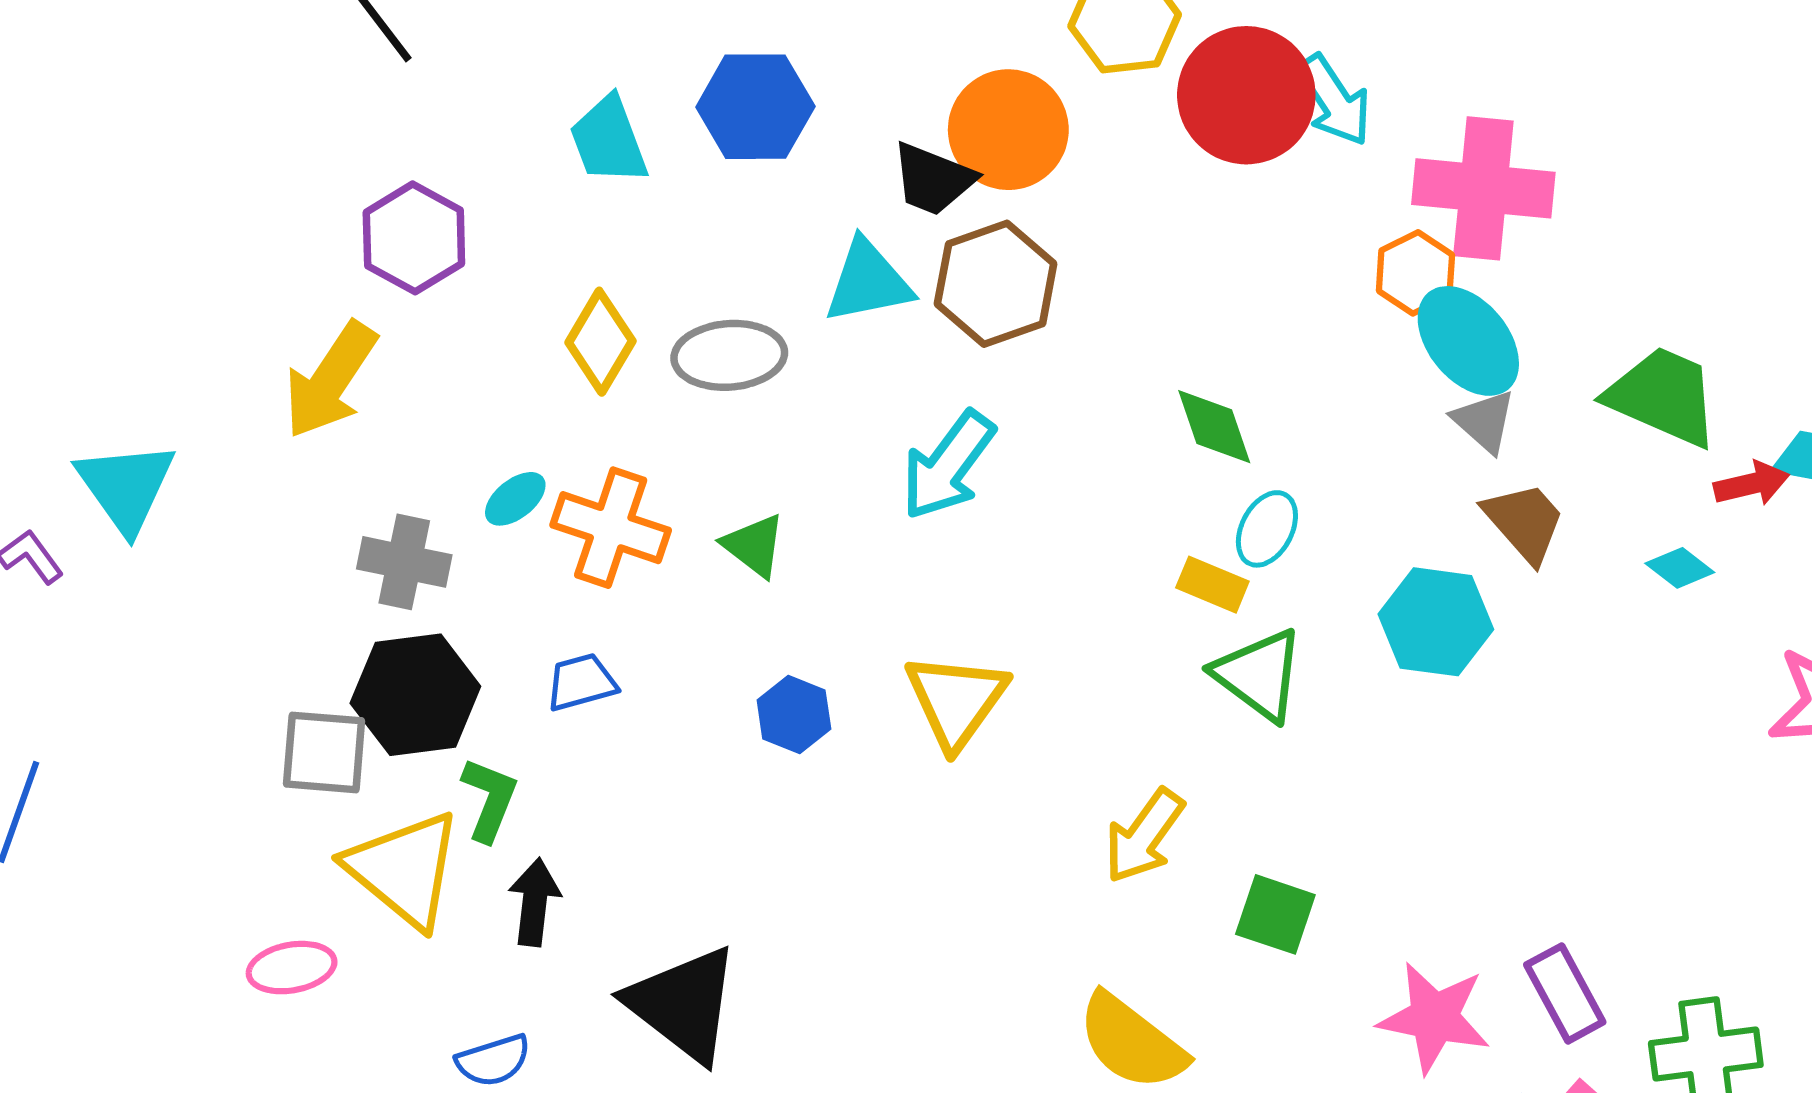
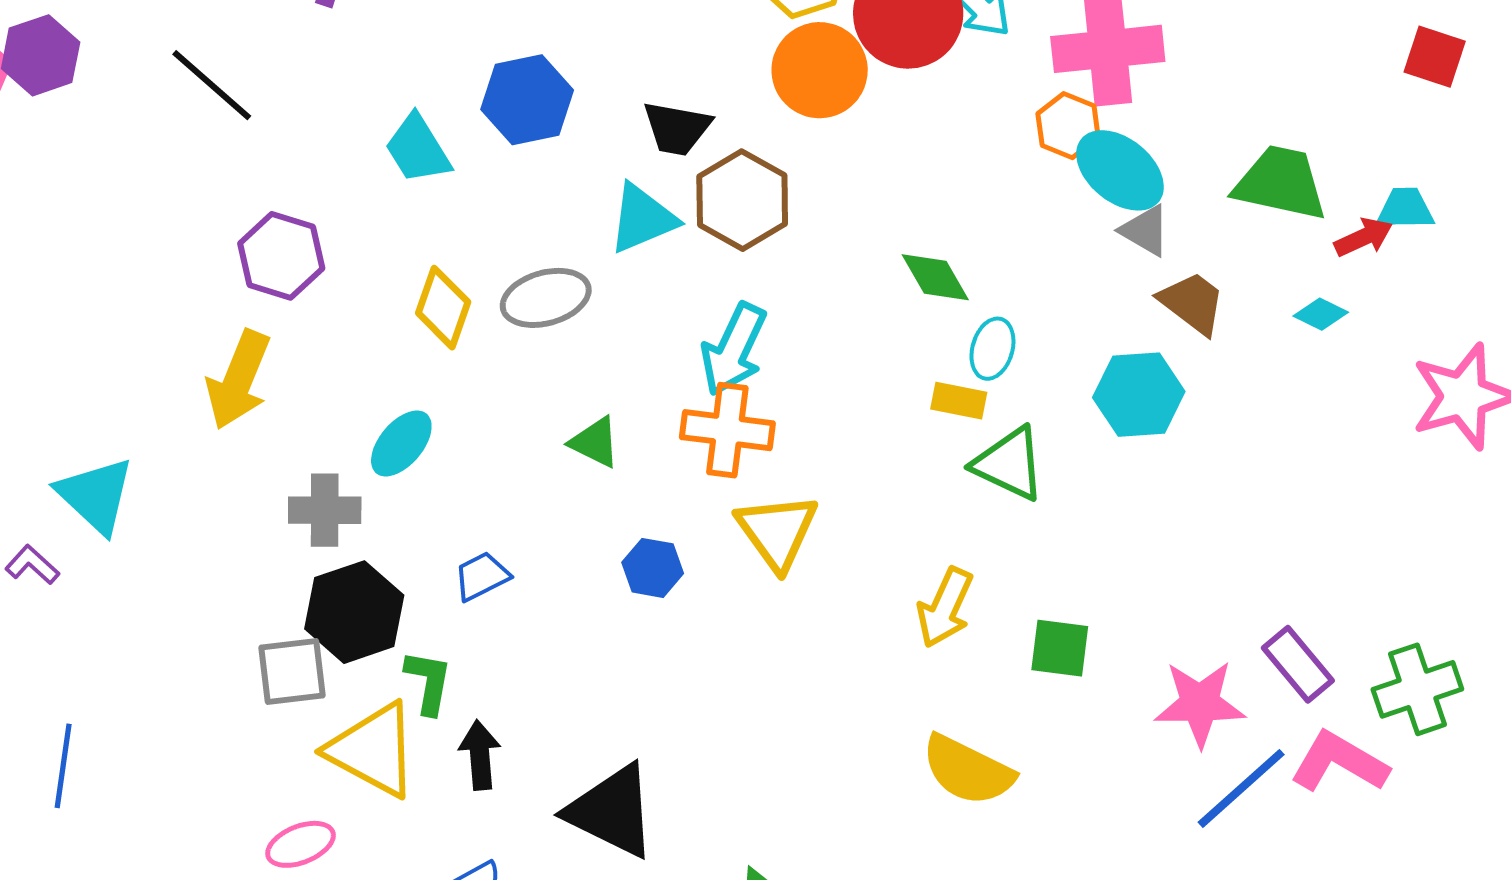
orange circle: (1008, 130) -> (820, 70), moved
cyan ellipse: (515, 499) -> (401, 443), size x1.4
orange cross: (611, 528) -> (727, 430), moved

